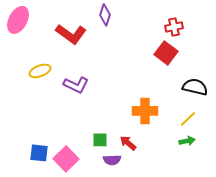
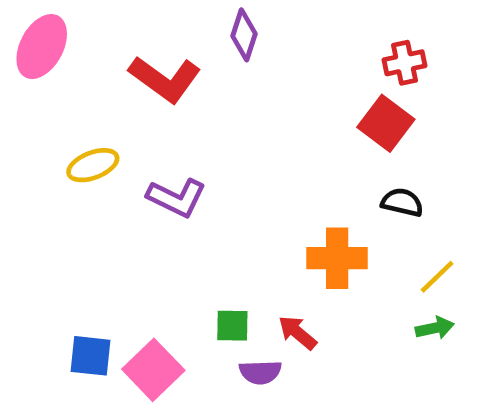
black semicircle: (195, 87) -> (402, 202), moved, size x0.7

